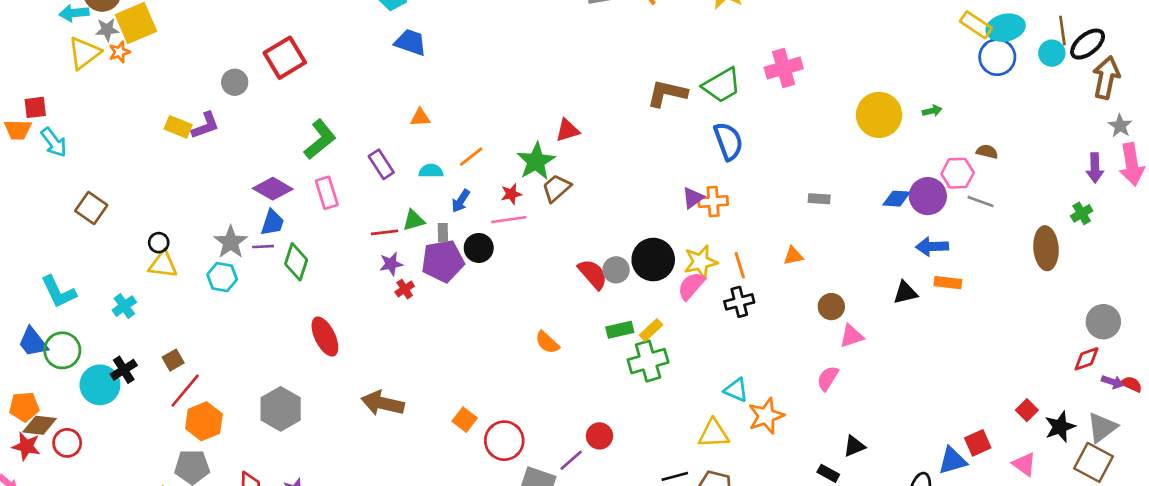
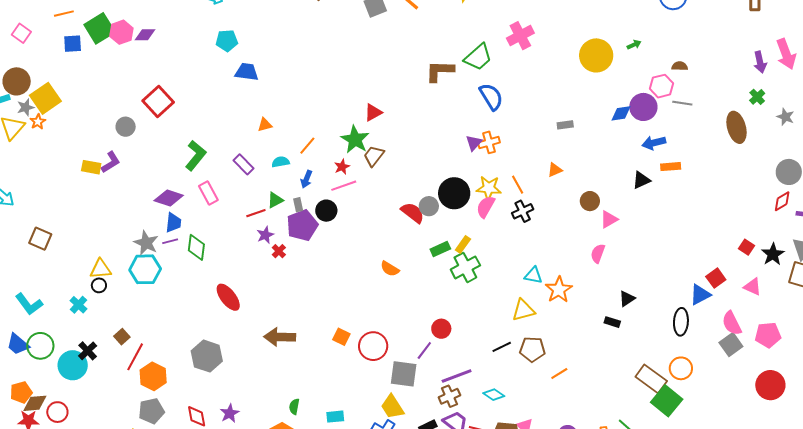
gray star: (1120, 126) -> (785, 117), moved
black circle: (159, 243) -> (99, 285), moved
yellow star: (701, 262) -> (489, 188), turned 30
cyan hexagon: (222, 277) -> (145, 269), size x1.4

